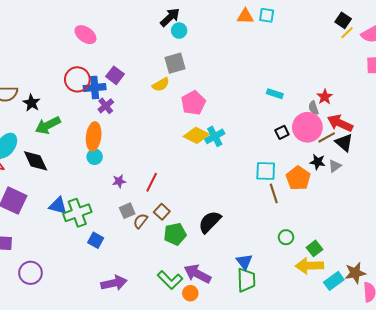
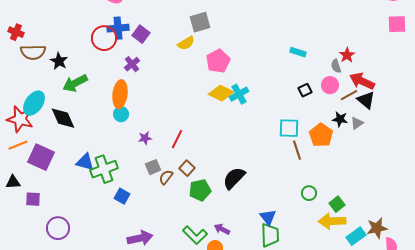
blue cross: (95, 88) -> (118, 28), moved
pink circle: (307, 127) -> (330, 85), size x0.6
purple arrow: (197, 274) -> (222, 229), size x0.6

